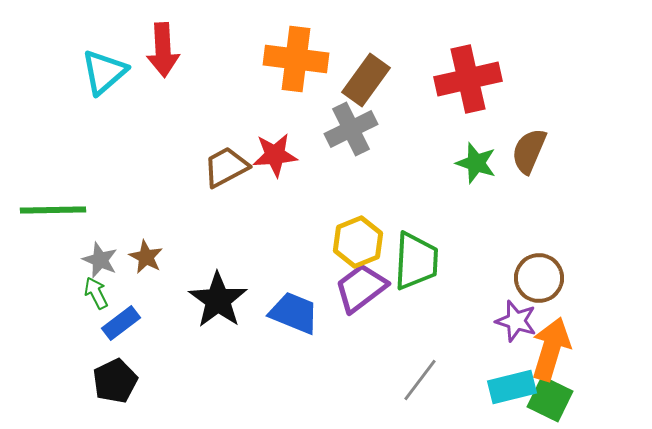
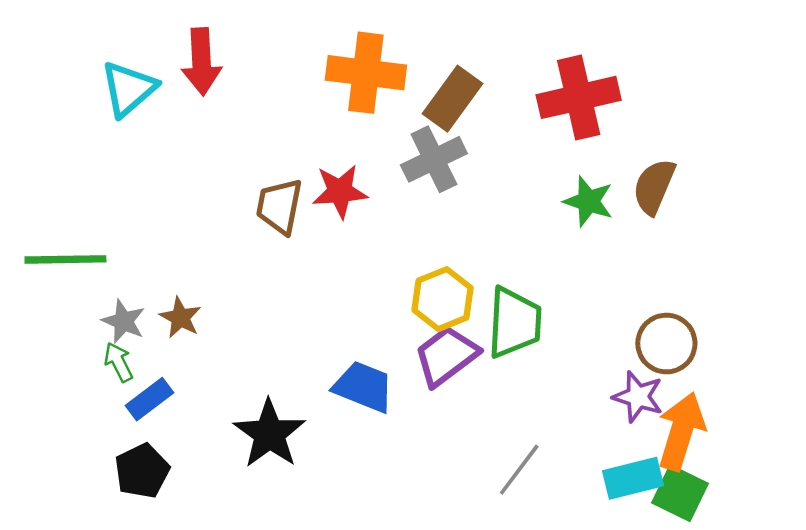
brown trapezoid: (226, 167) -> (279, 206), turned -51
black star: (218, 300) -> (269, 434), moved

